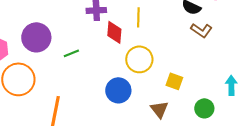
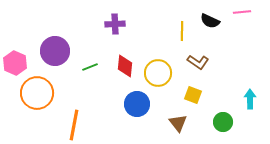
yellow line: (138, 17) -> (182, 31), moved
brown L-shape: (201, 30) -> (198, 62), moved
red diamond: (114, 32) -> (125, 66), moved

